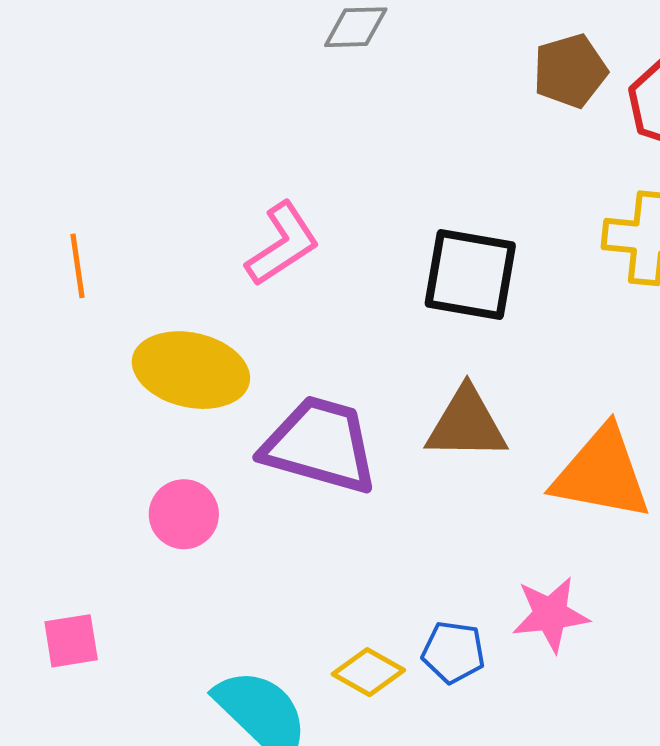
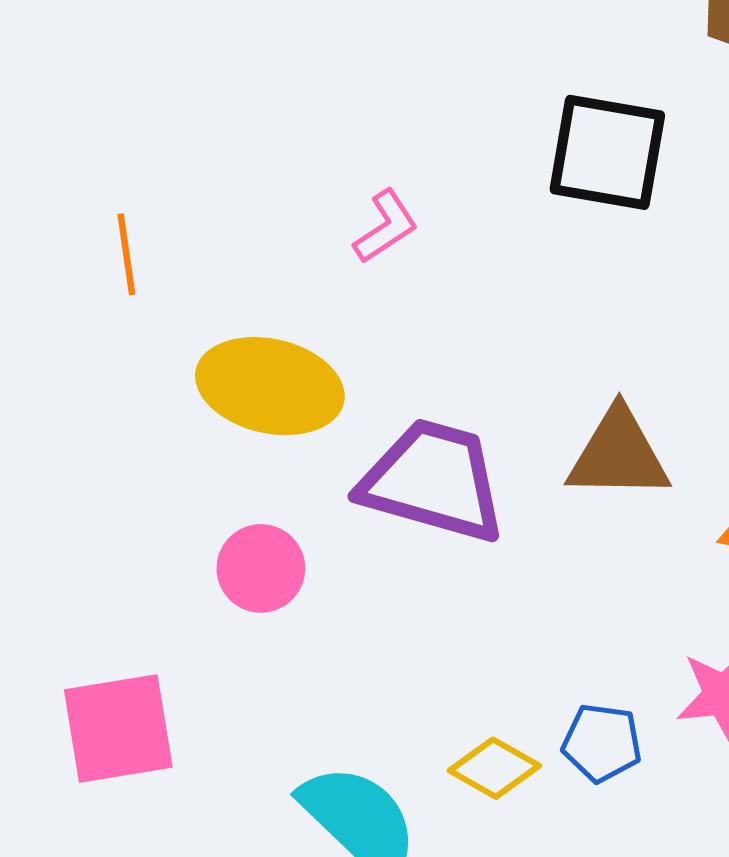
pink L-shape: (282, 244) -> (386, 227), size x0.7
black square: (470, 274) -> (607, 152), moved
pink square: (71, 641) -> (118, 728), size x1.6

